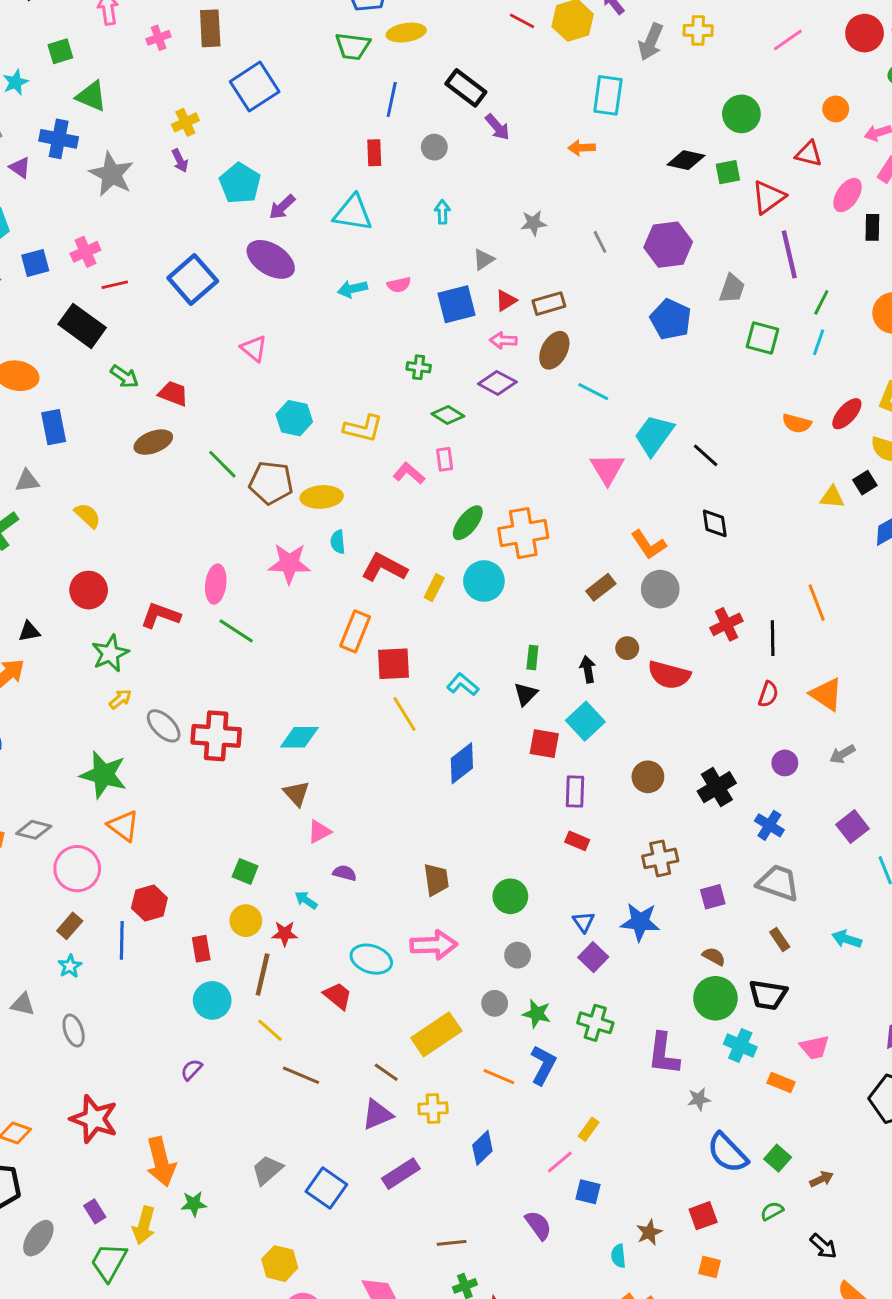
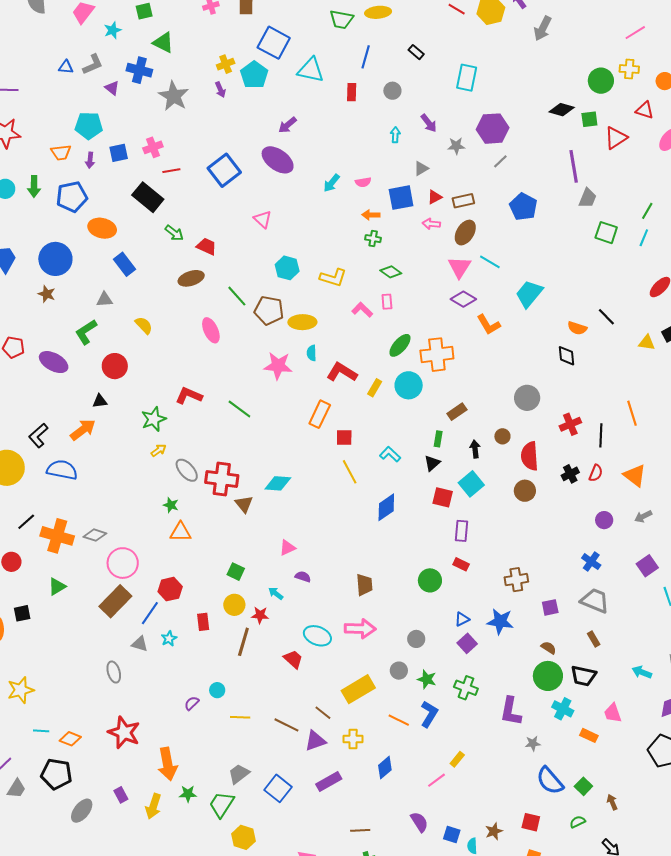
yellow cross: (698, 30) -> (629, 69), moved
blue square: (255, 87) -> (274, 43), turned -32
black rectangle: (466, 88) -> (416, 52), size x0.6
cyan rectangle: (608, 95) -> (467, 78), moved
purple arrow: (497, 127) -> (429, 123), moved
orange arrow: (582, 148) -> (371, 215), moved
cyan pentagon: (240, 183) -> (254, 75), moved
cyan triangle: (353, 213) -> (311, 70), moved
gray line: (600, 242) -> (500, 161), turned 70
purple hexagon: (668, 245) -> (493, 129), moved
purple line: (789, 254) -> (574, 166), moved
cyan arrow: (352, 289) -> (332, 183), turned -42
blue pentagon: (671, 319) -> (523, 207), moved
purple diamond: (497, 383) -> (463, 299), moved
orange semicircle: (797, 423) -> (577, 328), moved
blue rectangle: (54, 427) -> (125, 264), turned -30
black line: (706, 455) -> (606, 317), moved
pink triangle: (607, 469) -> (460, 267), moved
orange L-shape: (649, 545) -> (489, 325), moved
pink ellipse: (216, 584) -> (211, 330), moved, turned -35
brown rectangle: (601, 587) -> (457, 412), moved
red circle: (89, 590) -> (115, 366), moved
red square: (393, 664) -> (344, 437), size x0.7
red semicircle: (669, 675) -> (530, 456), turned 68
green star: (103, 775) -> (171, 505), moved, size x0.5
brown circle: (648, 777) -> (525, 491), moved
black cross: (717, 787) -> (570, 474), moved, size x0.7
brown triangle: (296, 793) -> (244, 504), moved
orange triangle: (123, 826) -> (181, 532), moved, turned -40
green circle: (510, 896) -> (430, 580), moved
blue triangle: (584, 922) -> (462, 619), turned 35
brown rectangle: (70, 926) -> (115, 601), size x1.8
cyan arrow: (847, 939) -> (642, 672), moved
blue line: (122, 940) -> (150, 613), turned 30
cyan star: (70, 966) -> (169, 639), moved
cyan circle: (212, 1000) -> (217, 690), moved, size x0.6
gray triangle: (23, 1004) -> (140, 644), moved
yellow line: (270, 1030) -> (240, 717), moved, turned -42
pink trapezoid: (814, 1047) -> (613, 713), turned 80
brown line: (301, 1075) -> (286, 725), moved
brown arrow: (821, 1179) -> (612, 802), turned -91
blue square: (588, 1192) -> (452, 834), moved
red square: (703, 1216) -> (531, 822), turned 30
green trapezoid: (109, 1262) -> (222, 804), moved

